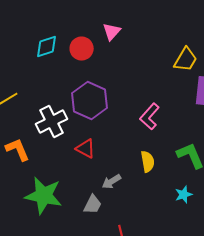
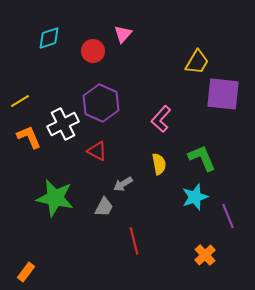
cyan diamond: (47, 47) -> (49, 38), moved
orange L-shape: (18, 150) -> (29, 137), moved
cyan star: (184, 195) -> (195, 197), size x1.5

